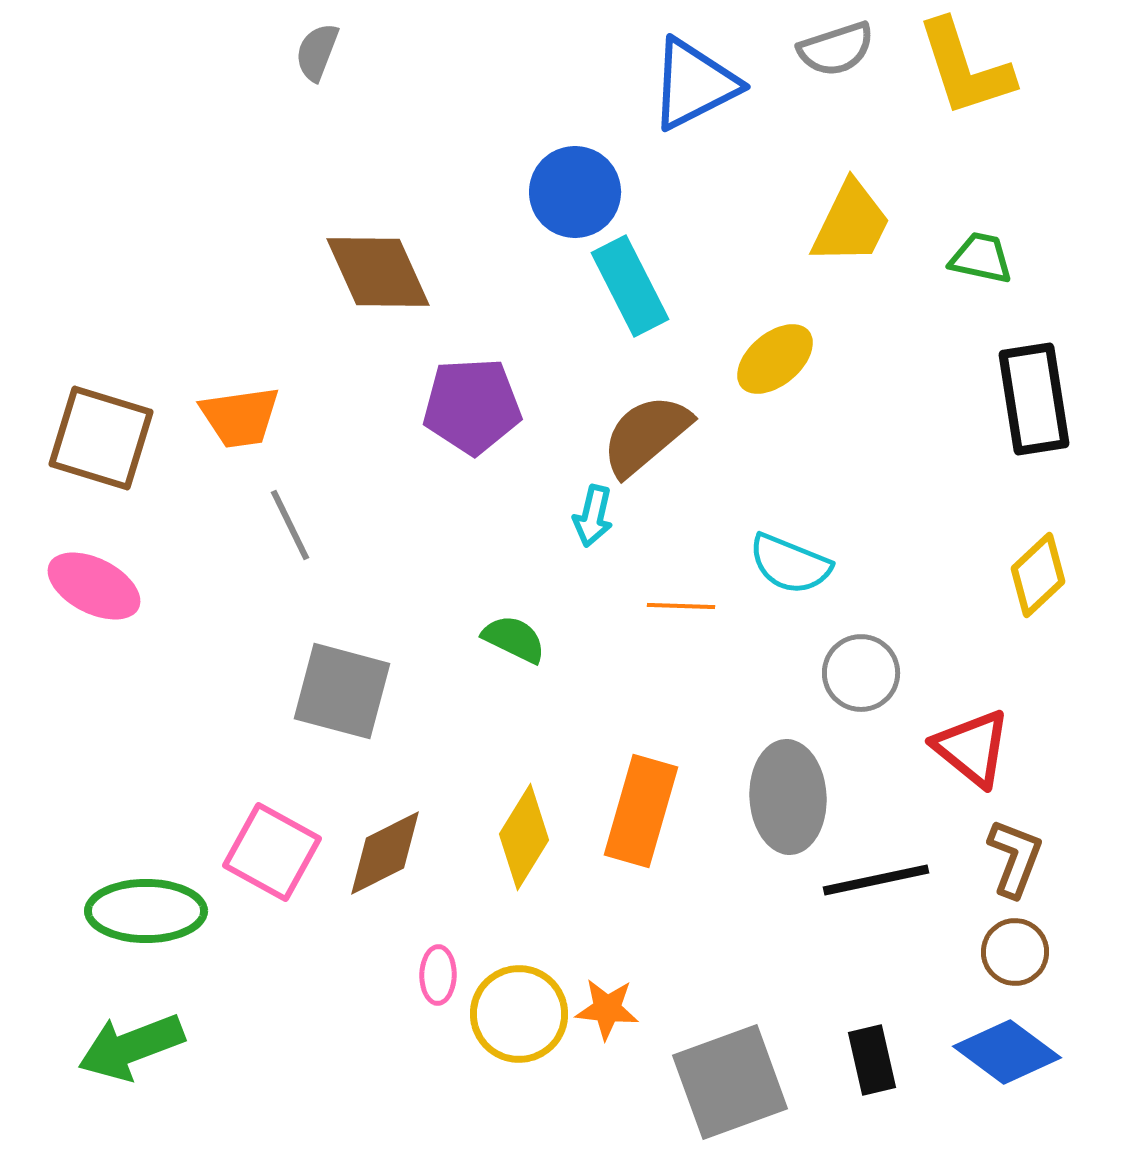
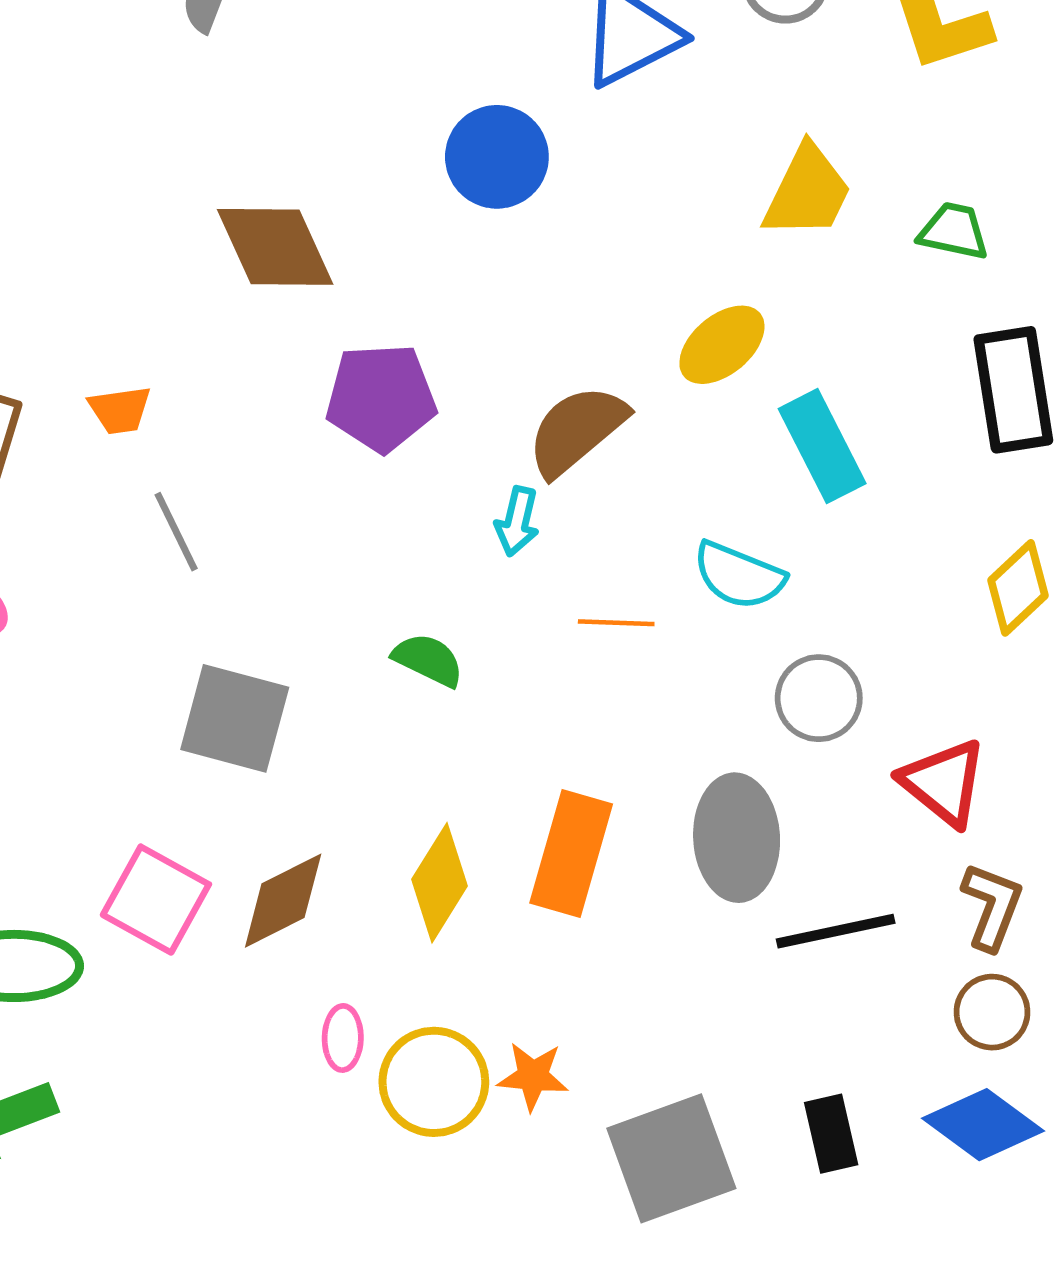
cyan rectangle: (630, 286) -> (822, 446), moved
orange trapezoid: (240, 417) -> (120, 410), size x0.7

